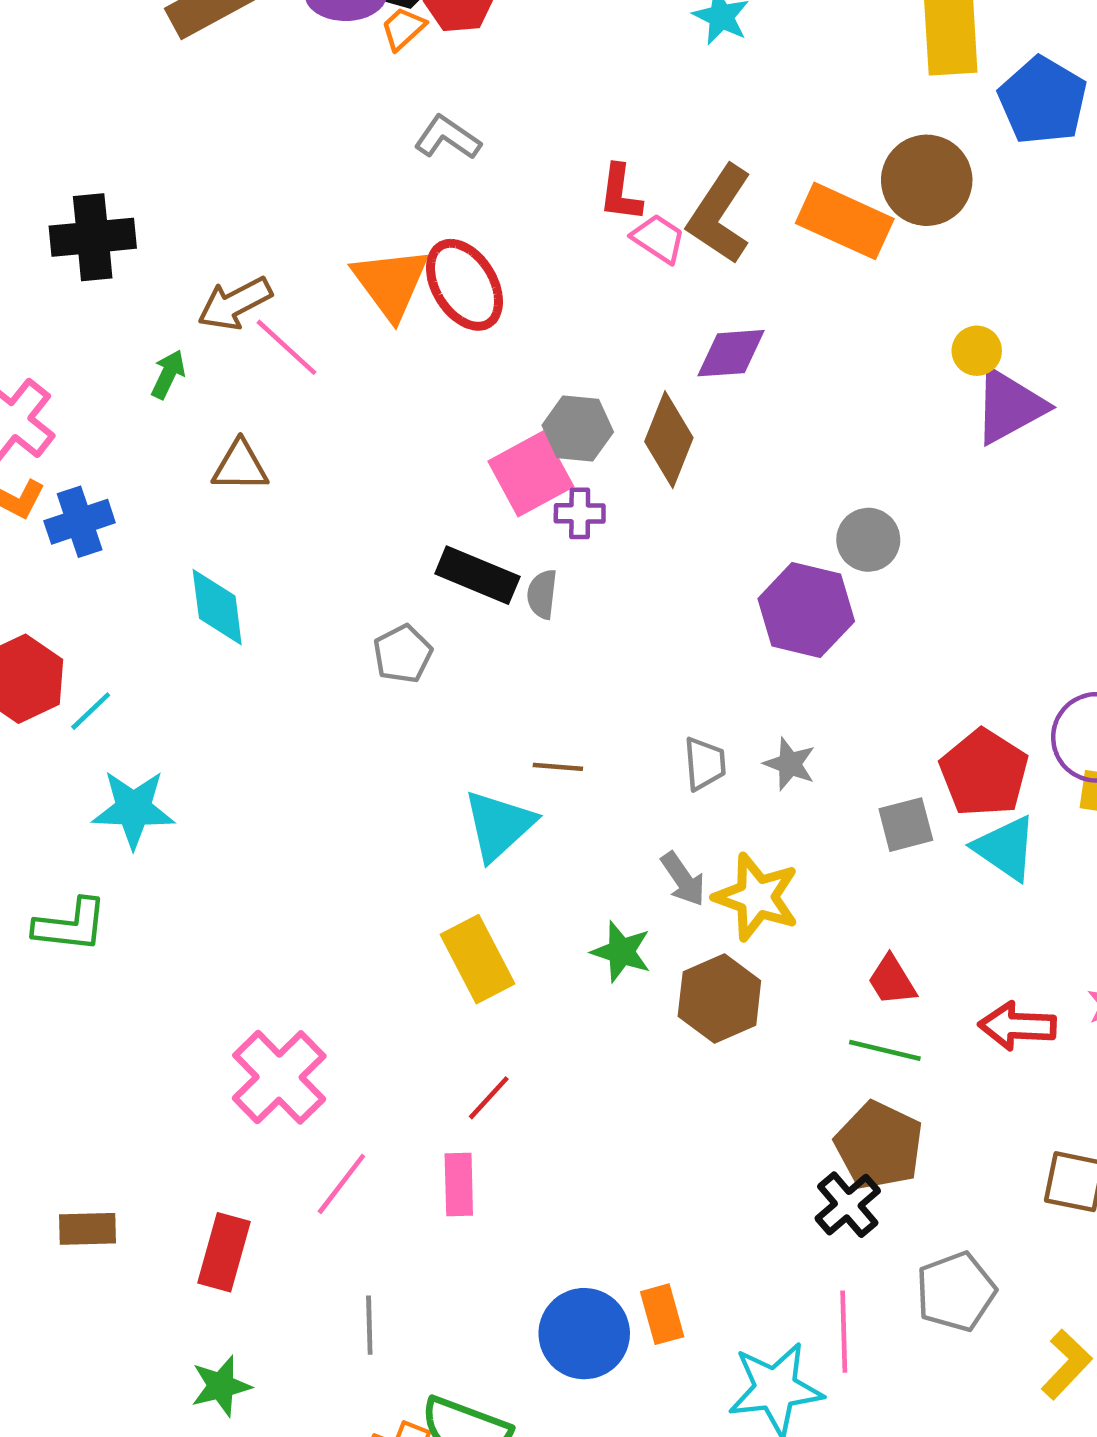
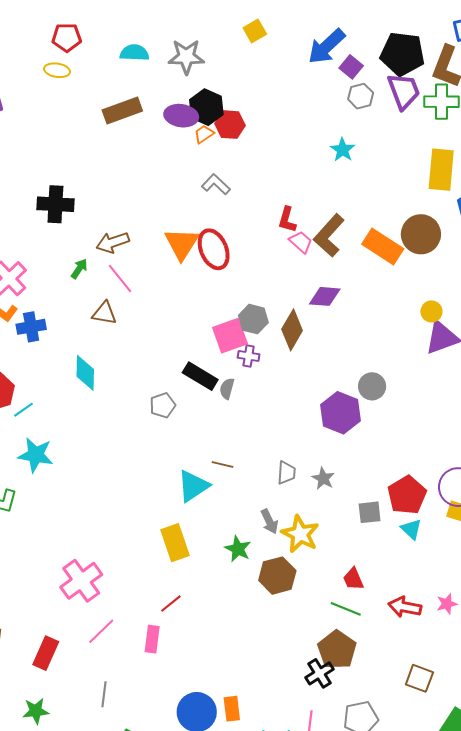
pink line: (287, 347) -> (120, 279), moved
cyan triangle: (1005, 848) -> (411, 529), size x0.7

